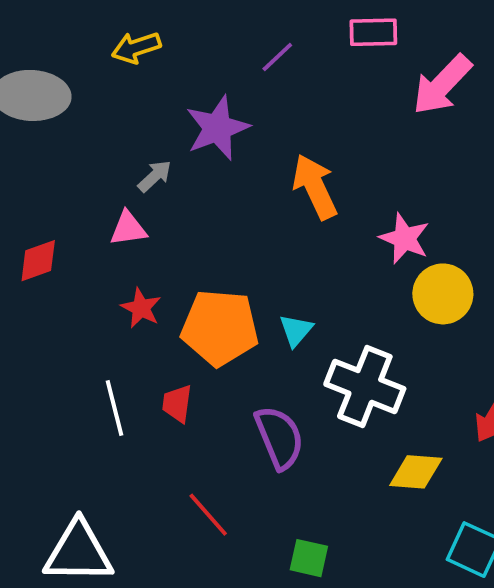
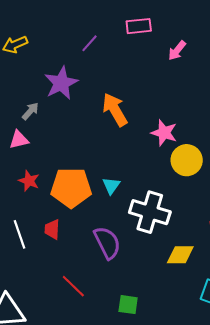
pink arrow: (442, 85) -> (177, 51), size x0.6

